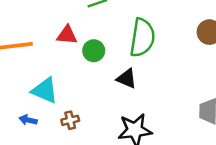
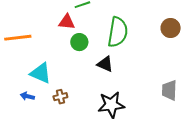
red triangle: (67, 35) -> (67, 22), moved

